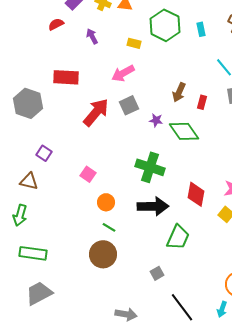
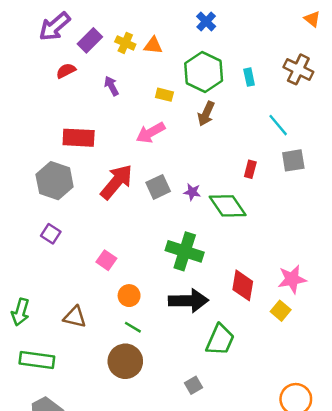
brown arrow: (179, 92) -> (206, 114), moved
gray hexagon: (28, 103) -> (55, 181), moved
gray square: (129, 105) -> (158, 187), moved
brown triangle: (29, 181) -> (75, 317), moved

